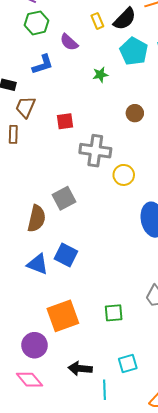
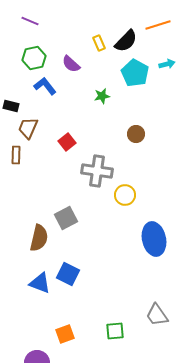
green hexagon: (37, 23) -> (34, 58), moved
blue L-shape: (43, 64) -> (45, 86), turned -110
red square: (65, 121) -> (67, 142), turned -30
orange square: (63, 316) -> (65, 334), size x0.6

